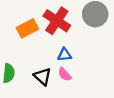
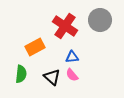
orange rectangle: (27, 28) -> (35, 47), moved

